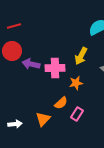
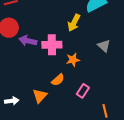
yellow arrow: (81, 56) -> (74, 23), moved
pink rectangle: (77, 114) -> (83, 91), moved

